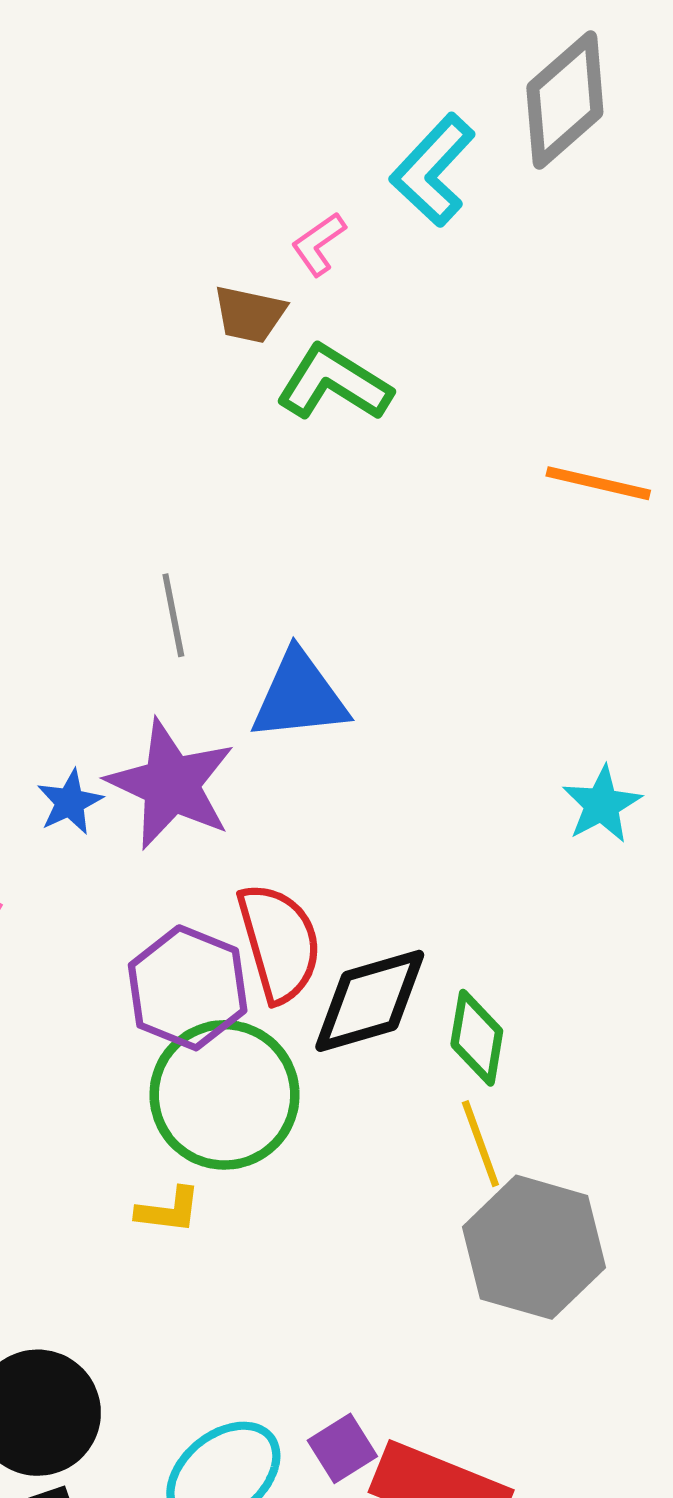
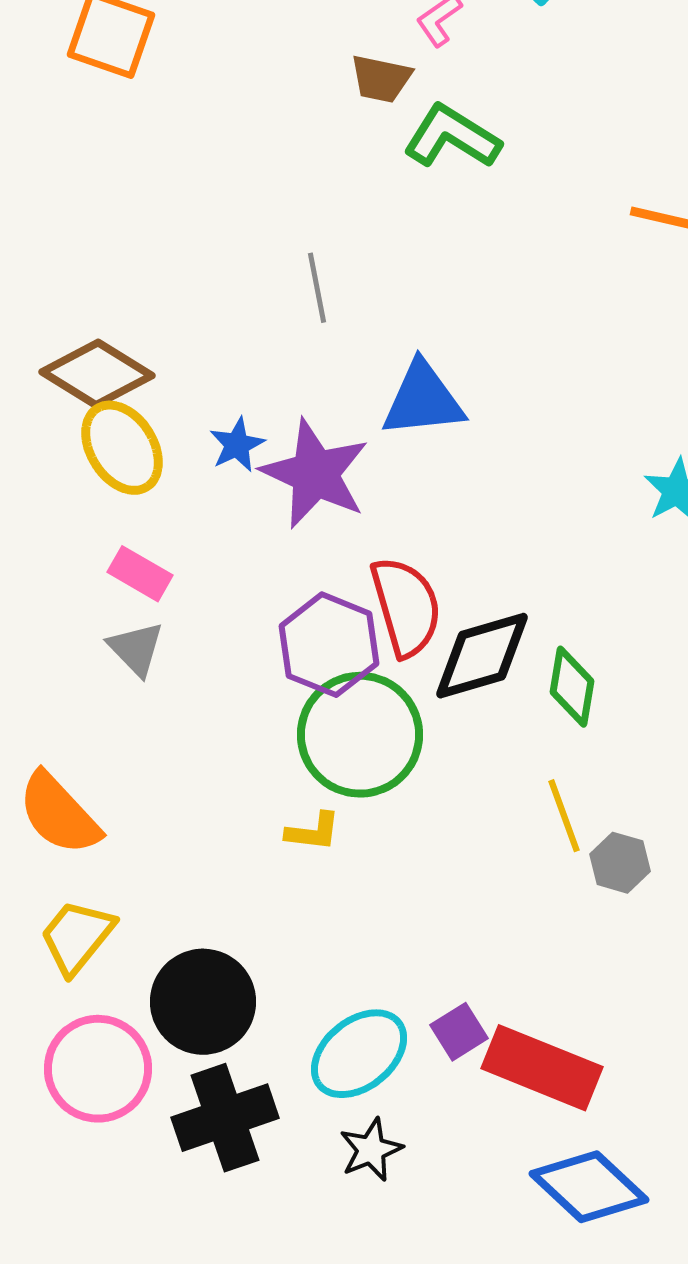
gray line: (173, 615) -> (317, 288), moved
blue star: (70, 802) -> (237, 445), moved
yellow line: (480, 1144) -> (564, 816), moved
gray hexagon: (534, 1247) -> (620, 863), size x0.5

